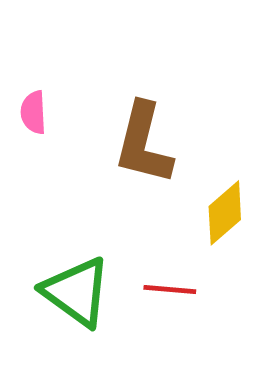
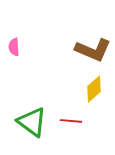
brown L-shape: (143, 144) -> (93, 50), moved, turned -81

